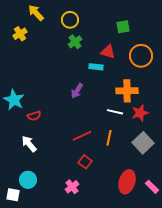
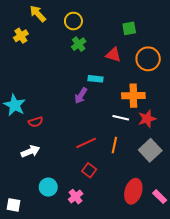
cyan rectangle: (96, 67) -> (96, 79), moved
white arrow: (29, 144) -> (30, 151), turned 108
cyan circle: (28, 180) -> (48, 187), moved

